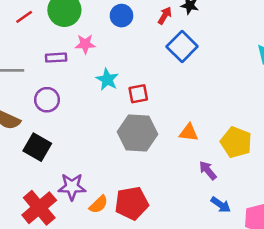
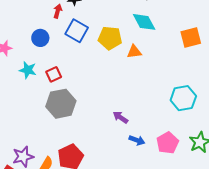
blue circle: (121, 16) -> (40, 38), moved
orange triangle: (189, 133) -> (134, 52), moved
yellow pentagon: (236, 142) -> (110, 38), moved

